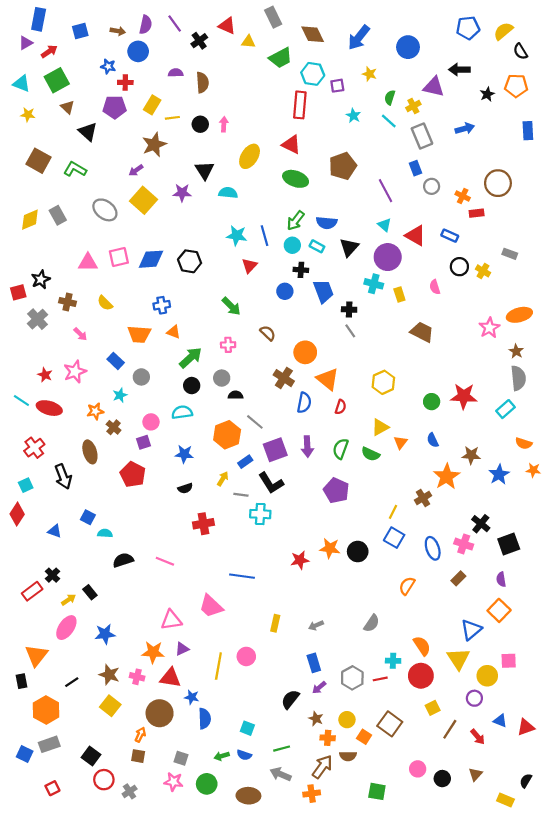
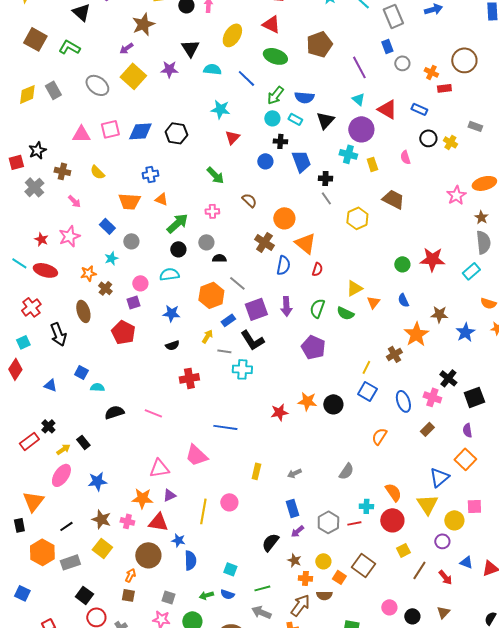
blue line: (265, 236) -> (246, 78), moved, turned -30
yellow hexagon: (383, 382) -> (357, 218), moved
gray rectangle: (49, 744) -> (70, 562), moved

